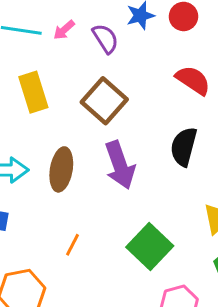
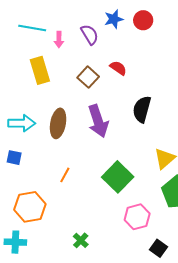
pink arrow: (64, 30) -> (59, 40), moved, turned -49
red semicircle: (193, 80) -> (118, 68), moved, size x0.7
brown square: (104, 101) -> (88, 77), size x0.7

